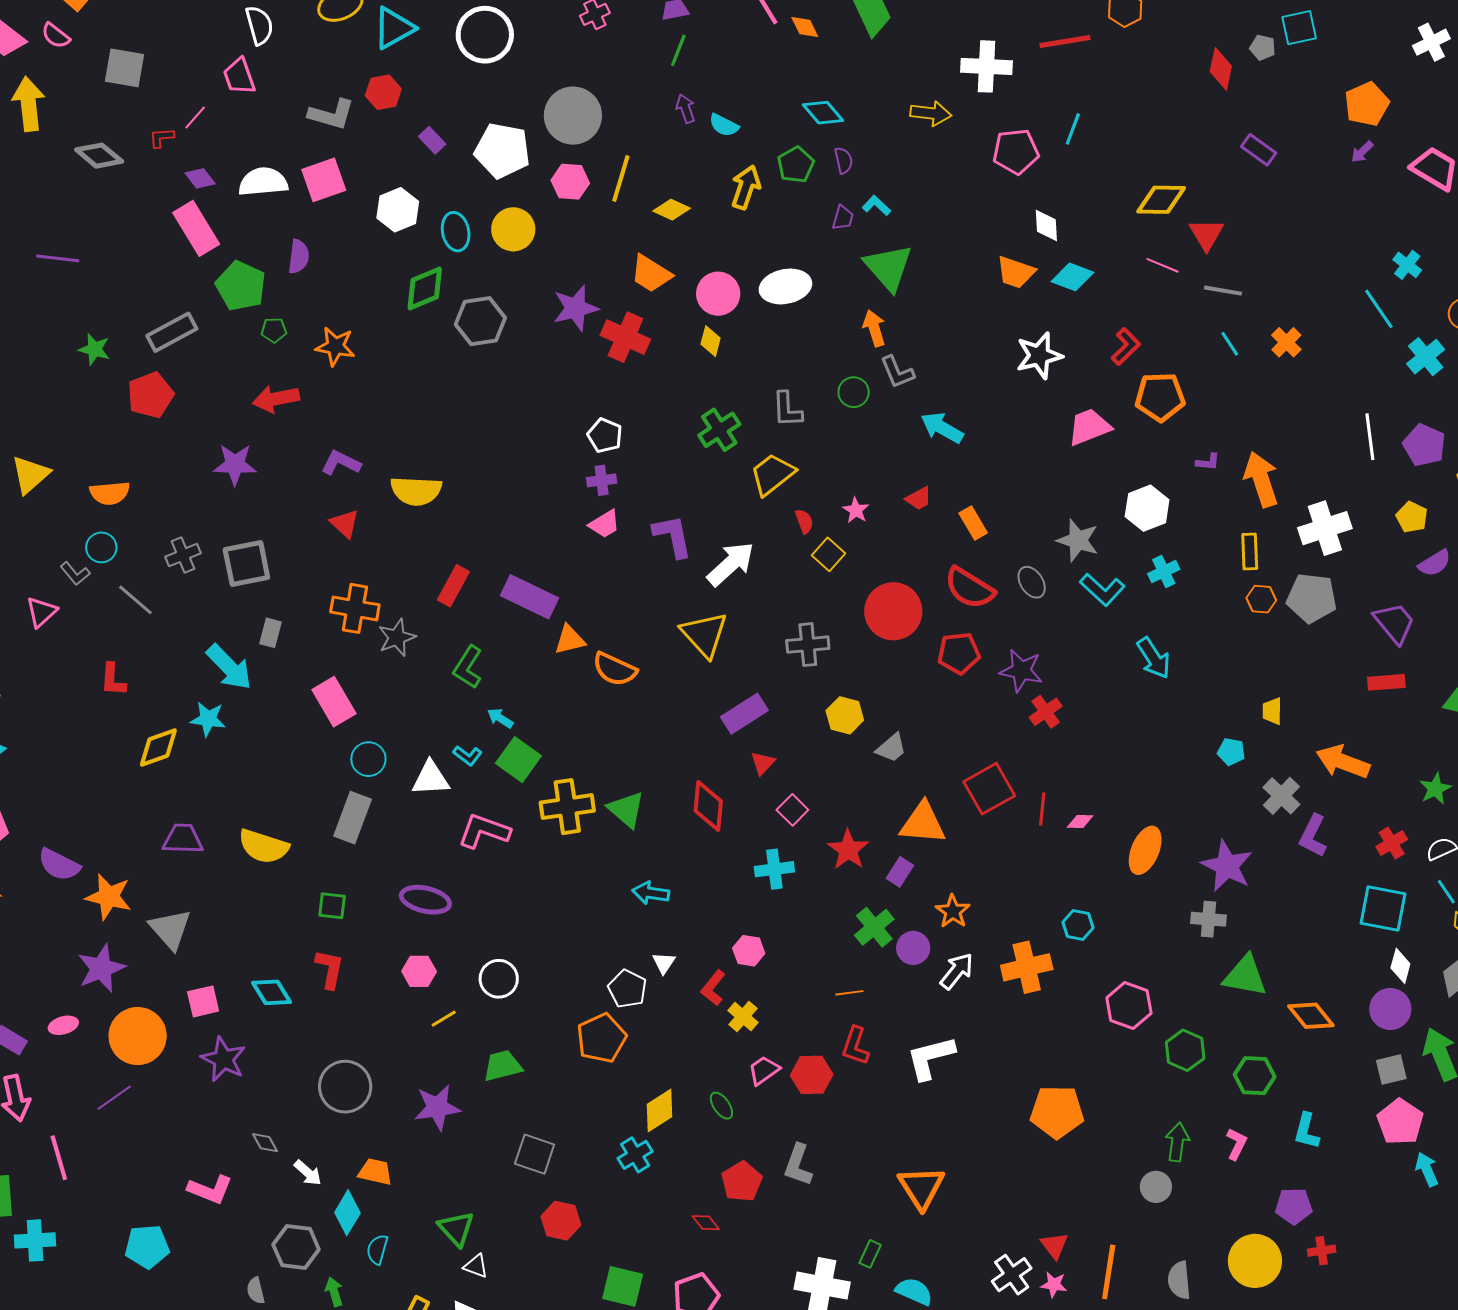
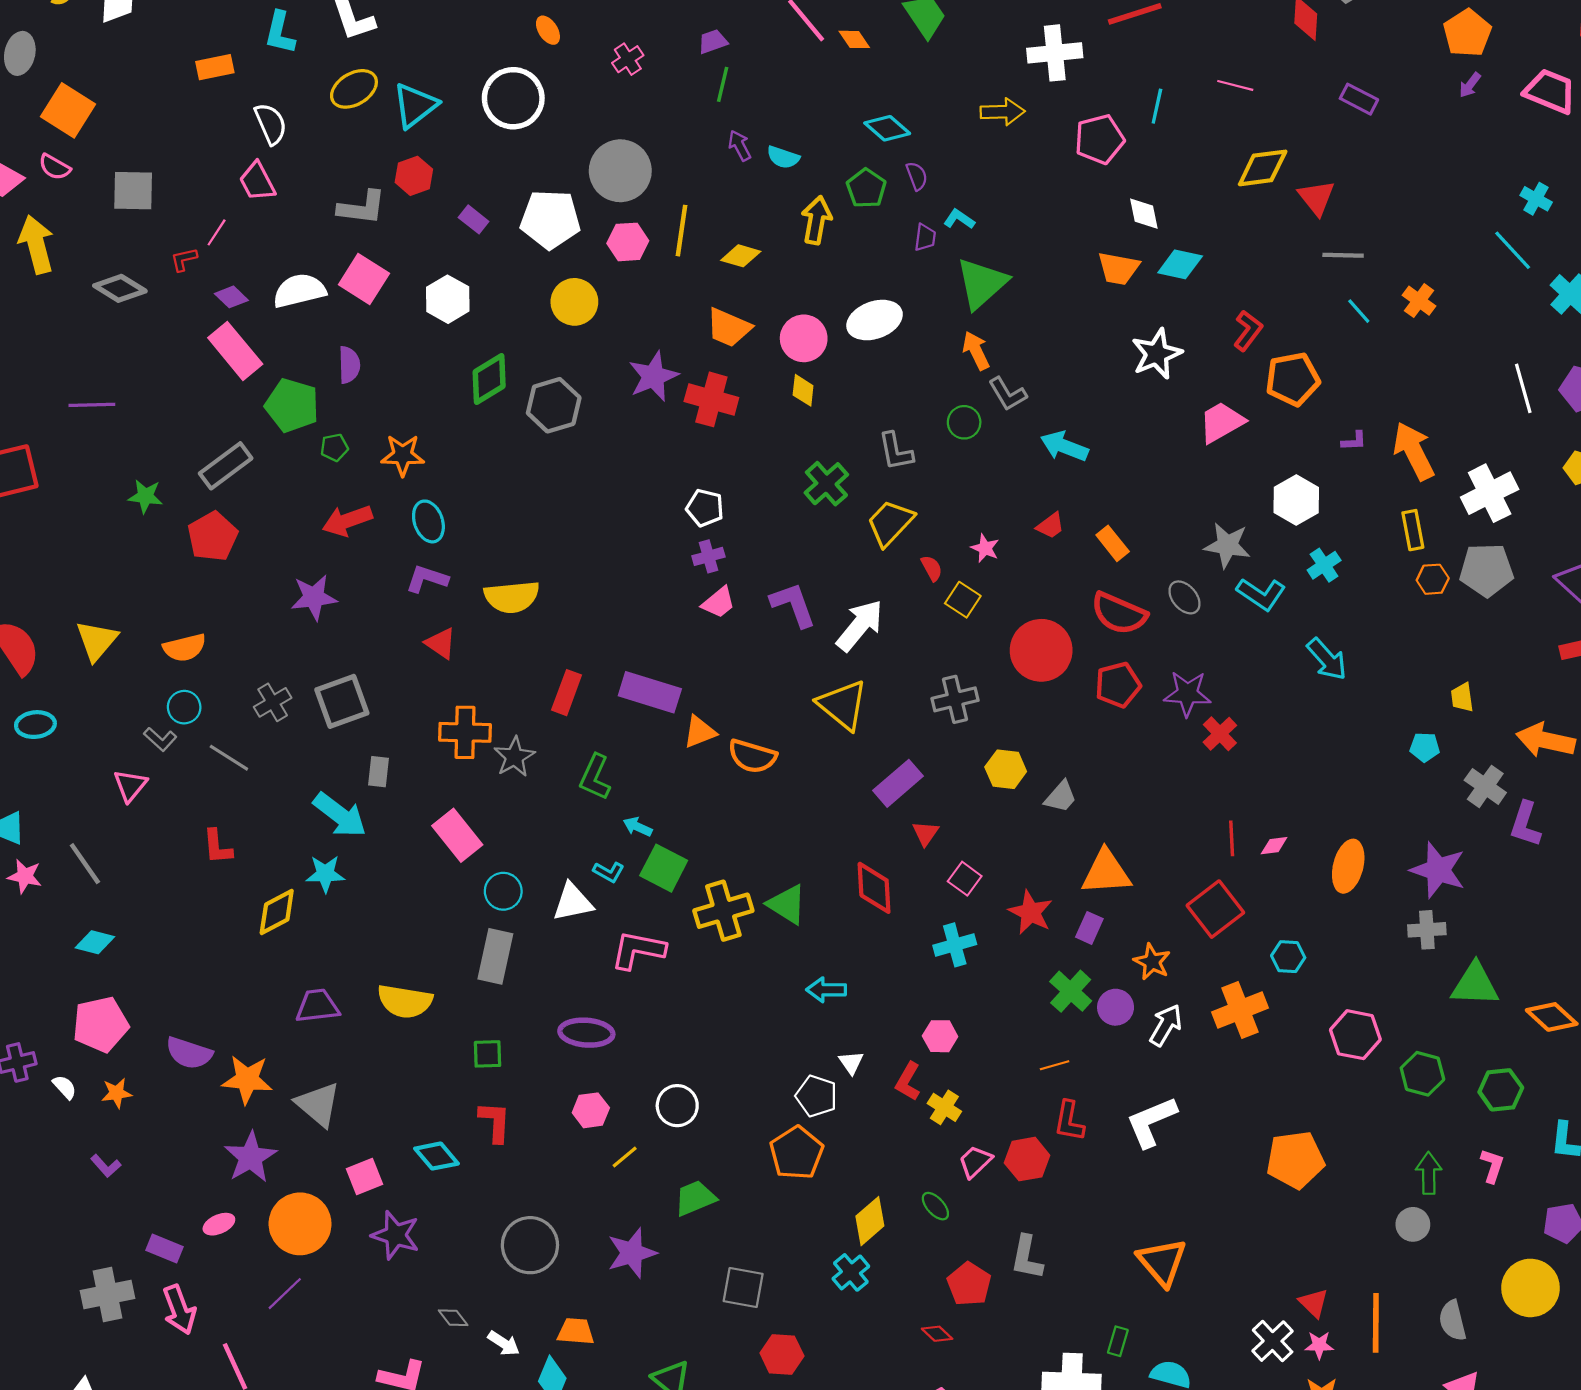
pink square: (324, 180) -> (364, 279), turned -30
cyan ellipse: (456, 232) -> (428, 521), moved
pink line: (1162, 265) -> (1235, 85), moved
green triangle: (888, 267) -> (982, 283), turned 38
red square: (989, 789) -> (1215, 909), moved

